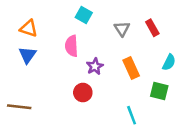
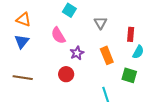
red rectangle: (152, 28) -> (131, 34), moved, turned 32
pink semicircle: (72, 46) -> (58, 35), turned -30
brown line: (19, 107) -> (23, 78), moved

